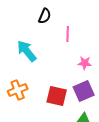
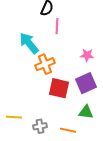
pink line: (68, 34) -> (57, 26), moved
orange cross: (18, 90) -> (45, 64), moved

